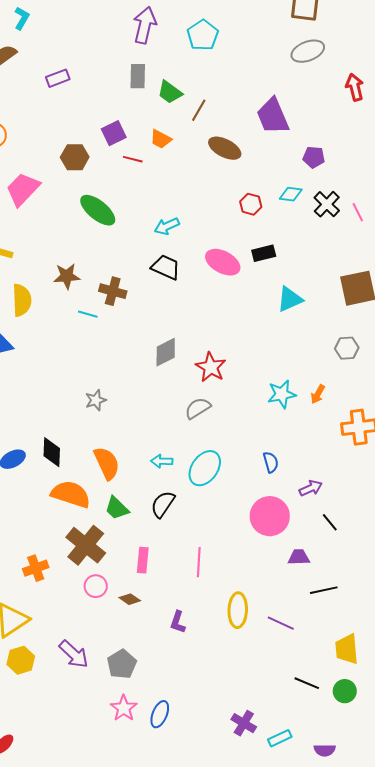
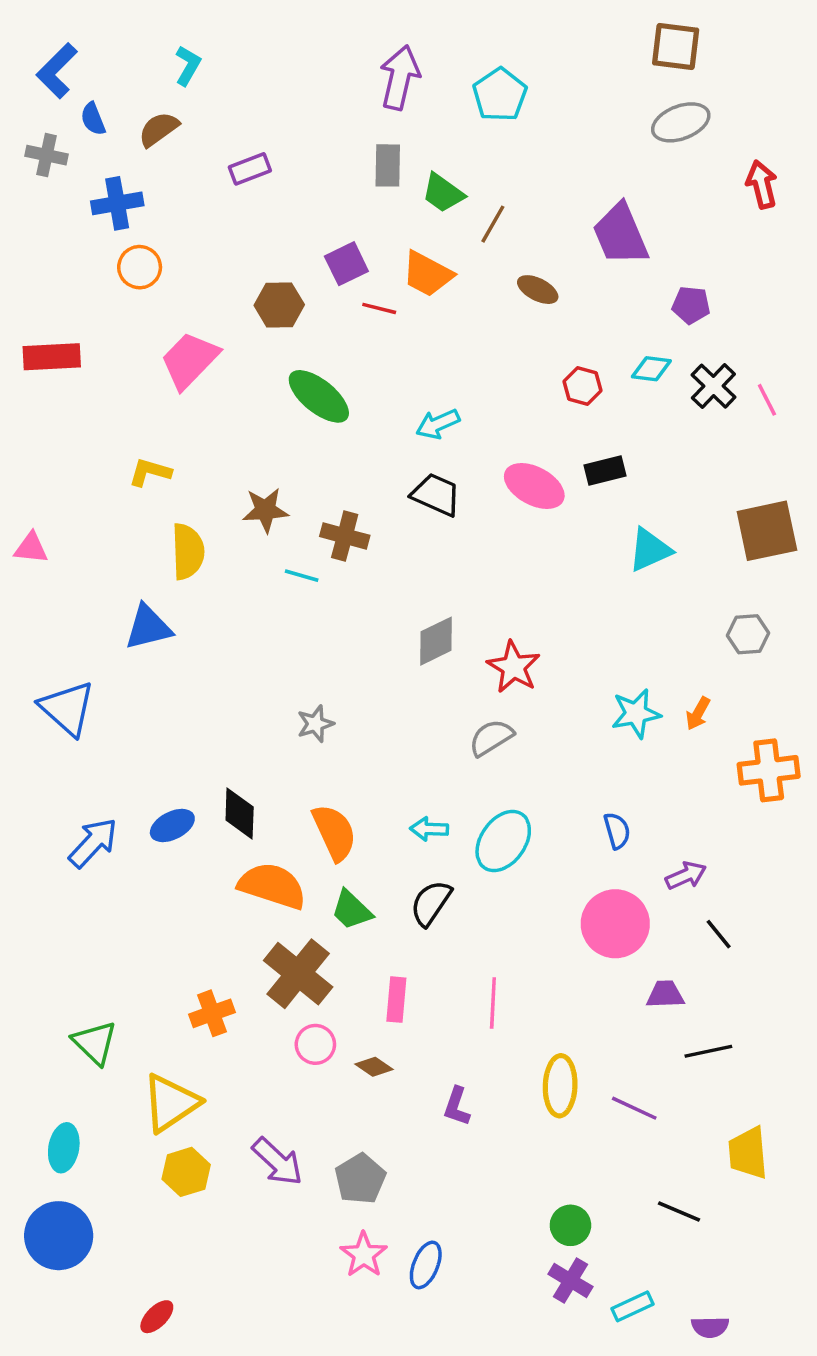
orange trapezoid: (161, 139) -> (427, 274), size x1.4
brown ellipse: (225, 148) -> (538, 290), size x0.7
green circle: (345, 691) -> (570, 1225), moved

